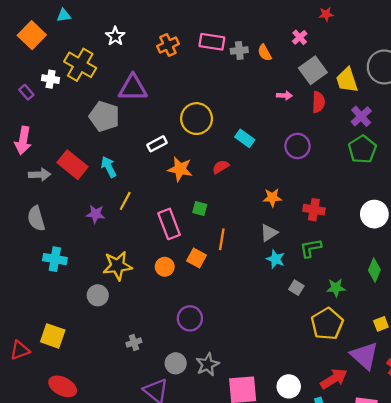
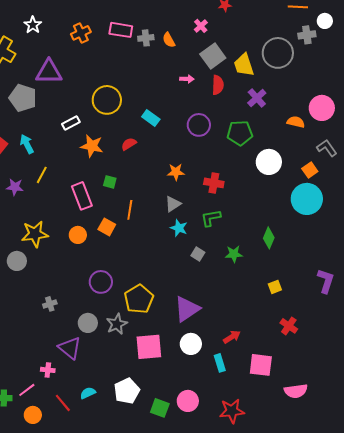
green pentagon: (362, 149) -> (240, 133), moved, turned 30
white circle: (374, 214) -> (269, 162), moved
yellow pentagon: (327, 324) -> (139, 299), moved
purple triangle: (364, 356) -> (187, 309), moved, turned 44
red arrow: (334, 379) -> (232, 337), size x0.7

